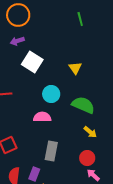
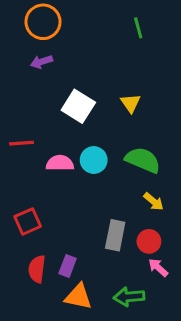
white square: (32, 62) -> (78, 106), moved
cyan circle: (51, 94) -> (94, 160), moved
pink semicircle: (42, 117) -> (60, 163), moved
gray rectangle: (51, 151) -> (115, 235), moved

